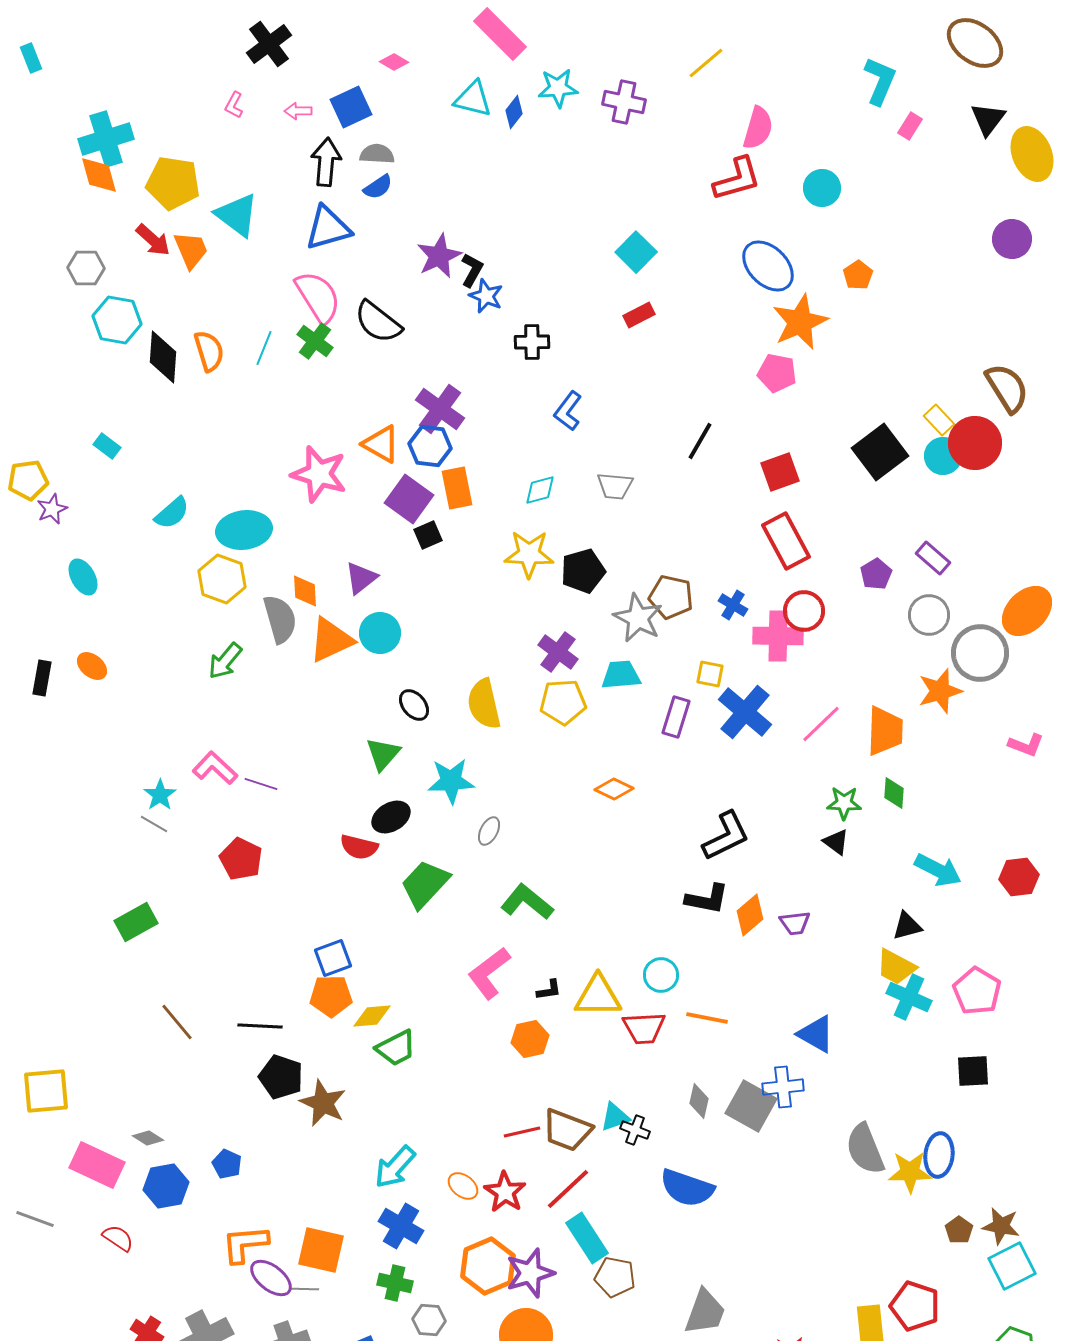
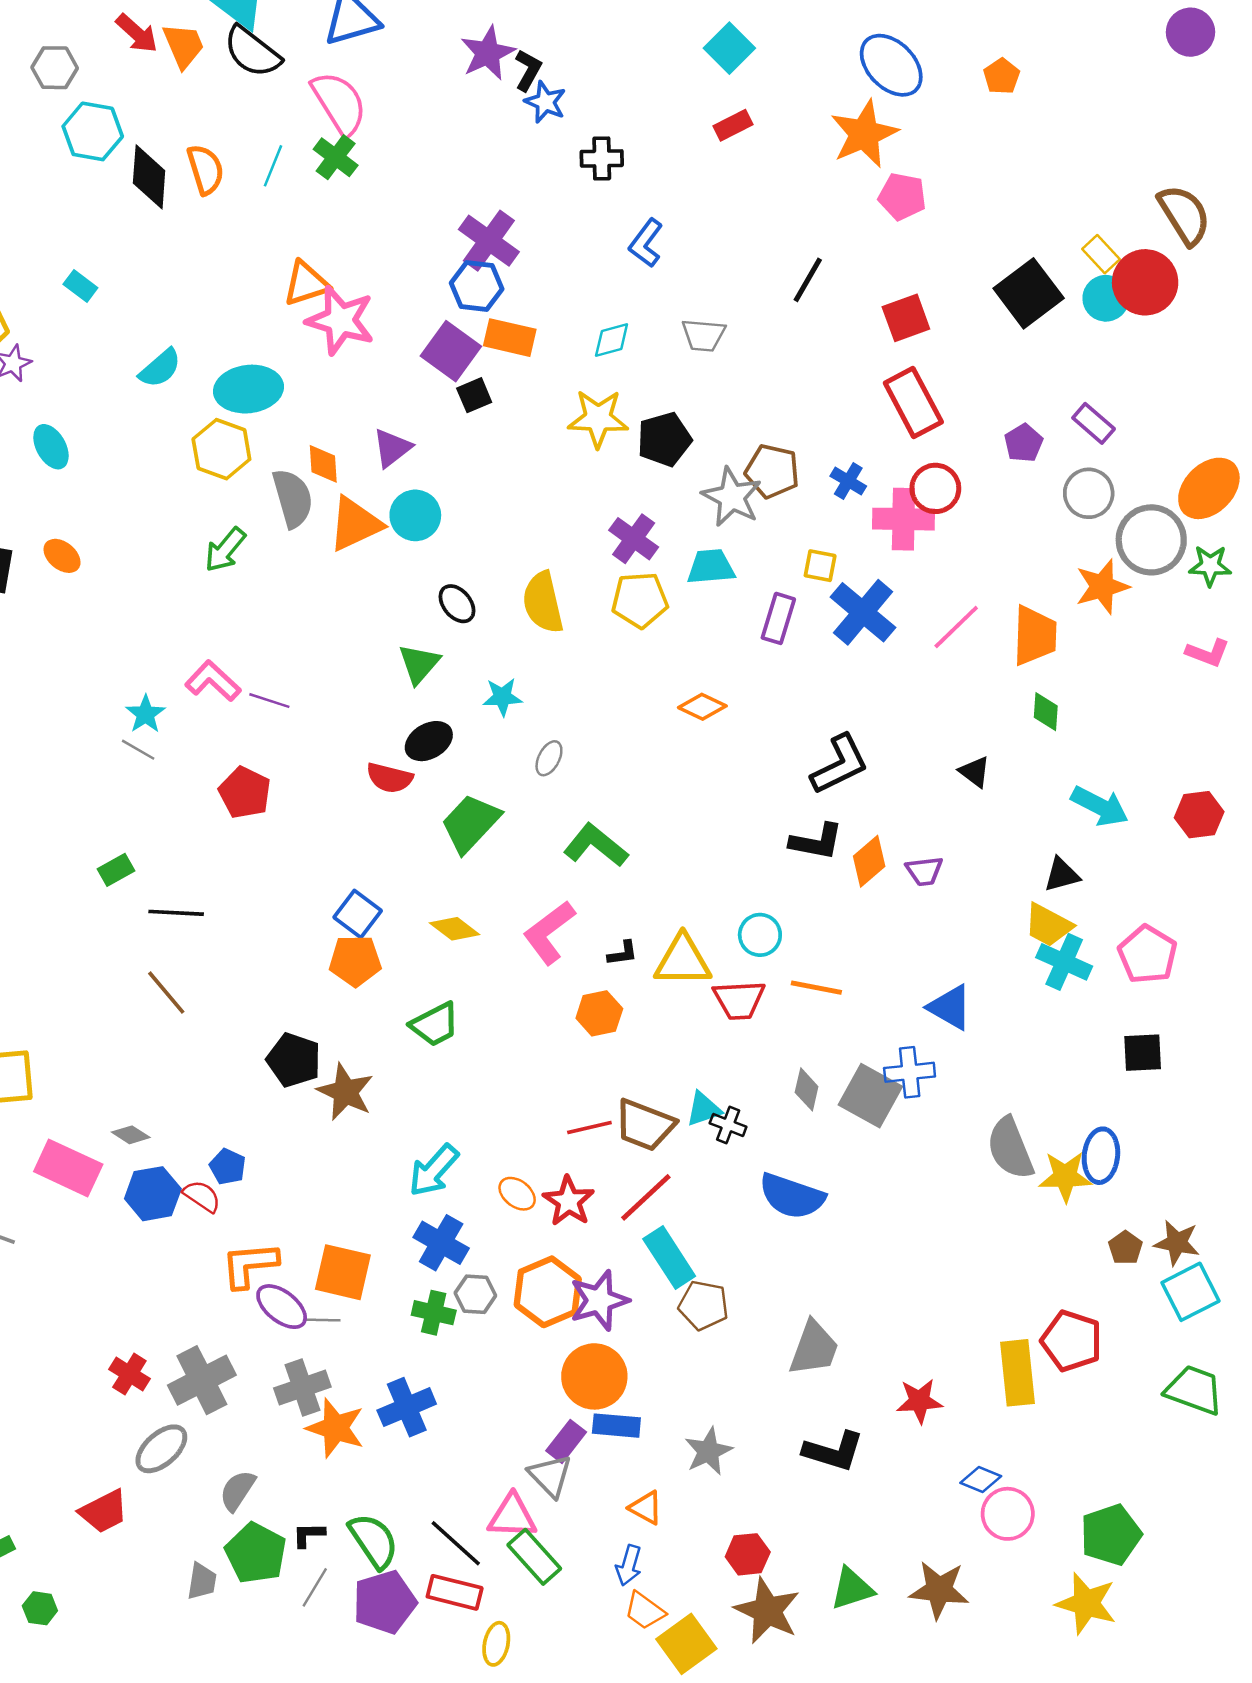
black semicircle: (378, 322) -> (252, 52), moved
orange star: (800, 322) -> (864, 134), moved
orange triangle: (381, 444) -> (306, 284), moved, turned -48
orange rectangle: (457, 488) -> (510, 338), turned -66
cyan star: (451, 781) -> (502, 697), size x0.7
green star: (844, 803) -> (1210, 566), moved
green rectangle: (136, 922) -> (116, 870), size x0.7
blue square: (333, 958) -> (358, 914), turned -33
yellow diamond: (372, 1016) -> (455, 929), moved, turned 42
black line: (260, 1026) -> (176, 913), moved
red semicircle: (118, 1238) -> (202, 1196), moved
gray hexagon: (429, 1320) -> (475, 1294), moved

